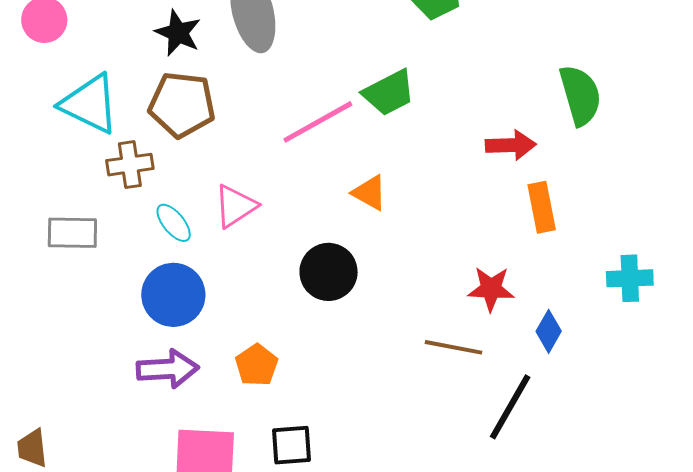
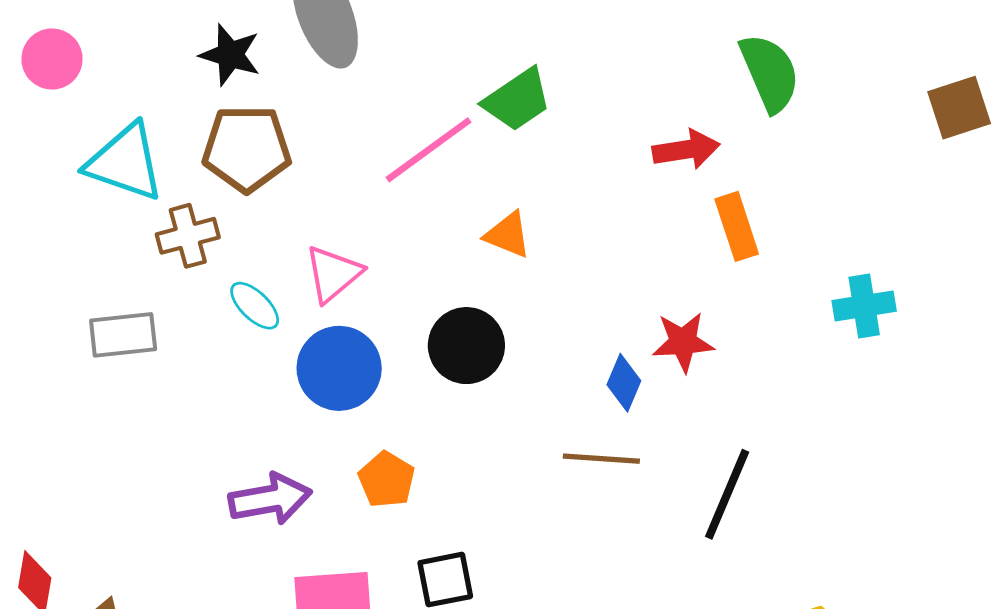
blue circle: (173, 295) -> (339, 368), moved
blue diamond: (549, 331) -> (624, 383), moved
brown line: (454, 347) -> (601, 459), moved

